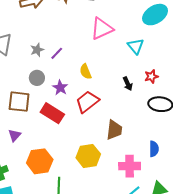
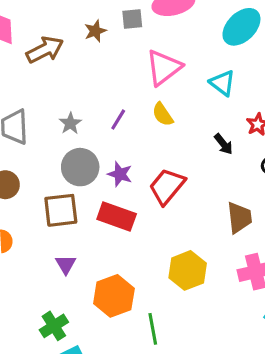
purple line: (57, 53) -> (118, 119), moved
yellow semicircle: (86, 72) -> (163, 114), moved
gray circle: (37, 78) -> (80, 167), size x1.5
brown trapezoid: (114, 130) -> (239, 218), moved

